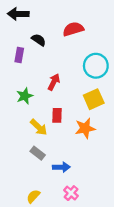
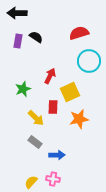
red semicircle: (73, 29) -> (79, 33), moved
purple rectangle: (19, 55) -> (18, 41), moved
yellow square: (94, 99) -> (70, 92), moved
pink cross: (71, 193) -> (53, 179), moved, turned -32

